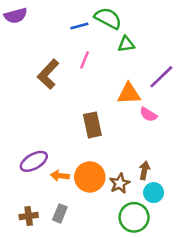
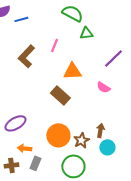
blue line: (79, 26) -> (21, 19), moved
orange triangle: (129, 94) -> (72, 71), moved
brown rectangle: (92, 125) -> (60, 95), turned -36
orange arrow: (60, 176) -> (24, 148), moved
green circle: (134, 217) -> (73, 166), moved

